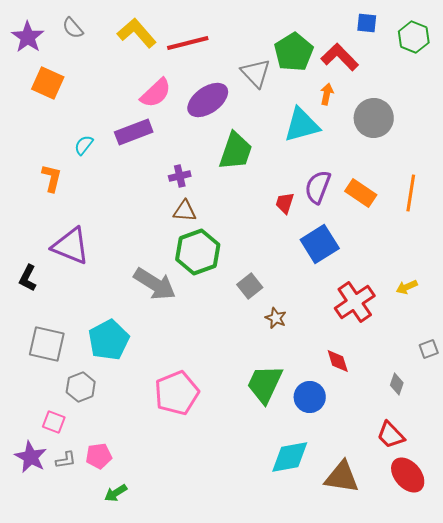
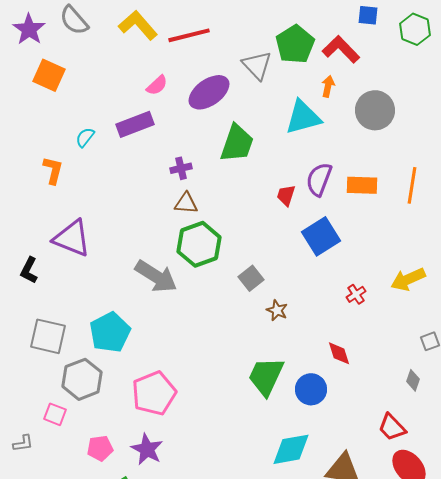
gray semicircle: (73, 28) -> (74, 20), size x1.4
pink semicircle: (156, 93) -> (157, 85), size x0.7
orange rectangle: (361, 193) -> (362, 185), turned -32
yellow arrow: (407, 287) -> (408, 279), size x1.6
red cross: (355, 302) -> (356, 294), size x0.5
gray diamond: (397, 384) -> (413, 380), moved
gray hexagon: (81, 387) -> (82, 379), size x1.4
pink pentagon: (177, 393) -> (154, 393), moved
purple star: (31, 457) -> (147, 449), moved
gray L-shape: (66, 460) -> (23, 443), moved

